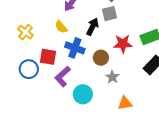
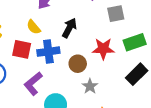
gray square: (110, 14) -> (116, 14), moved
blue cross: (75, 48) -> (48, 52), turned -30
red square: (48, 57) -> (22, 49), moved

